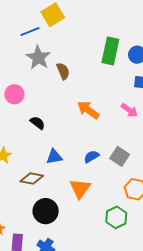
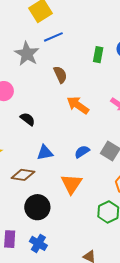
blue line: (30, 32) -> (53, 37), moved
green rectangle: (110, 51) -> (98, 55), moved, size x0.6
brown semicircle: (63, 71) -> (60, 75), moved

